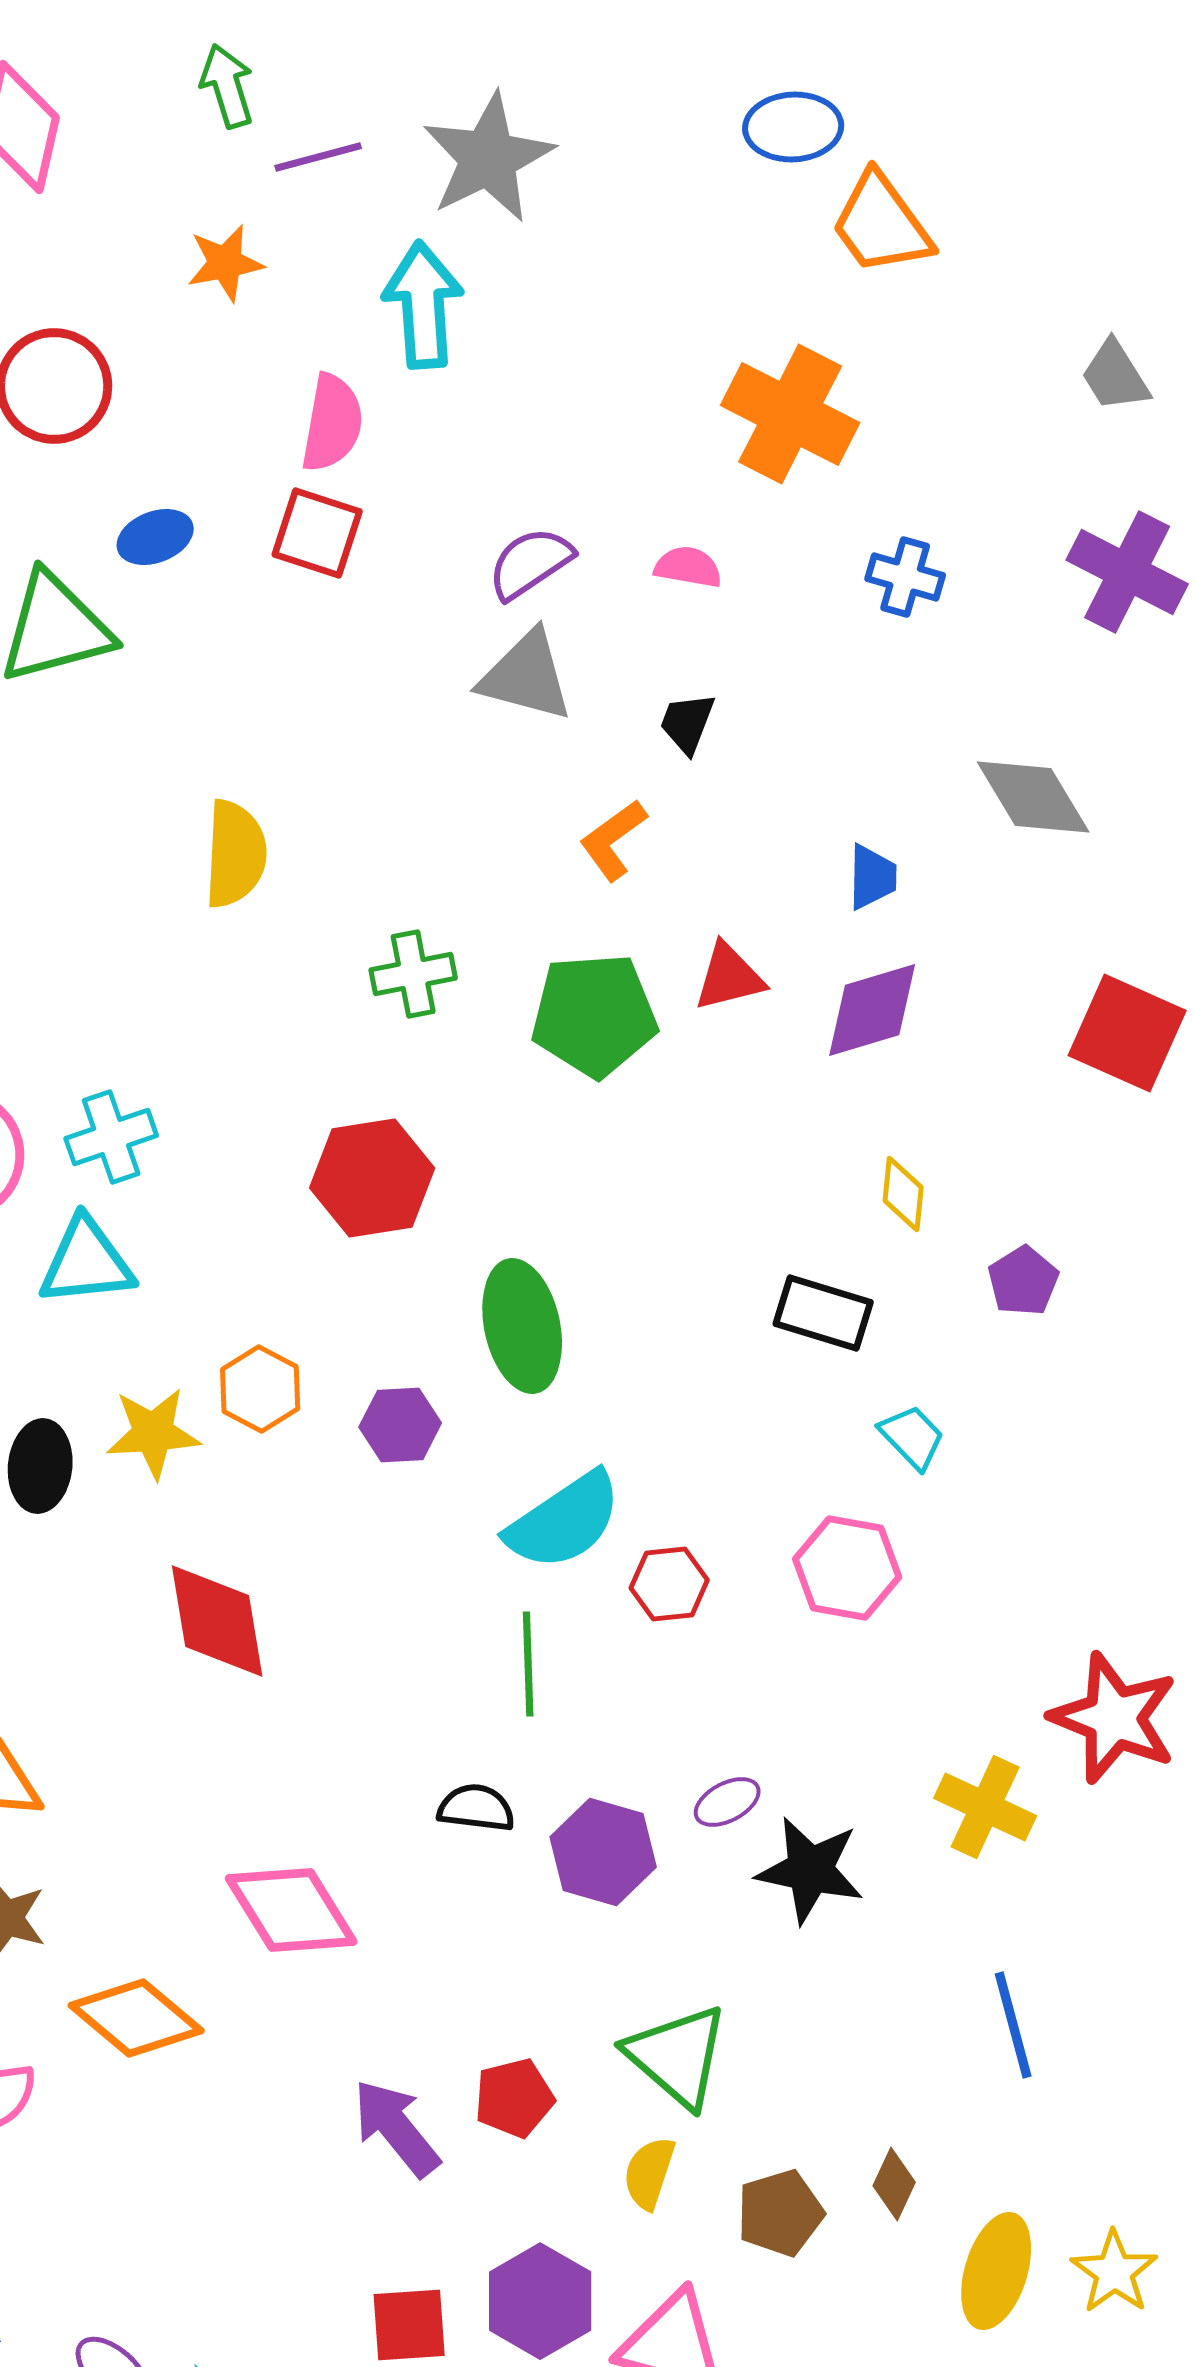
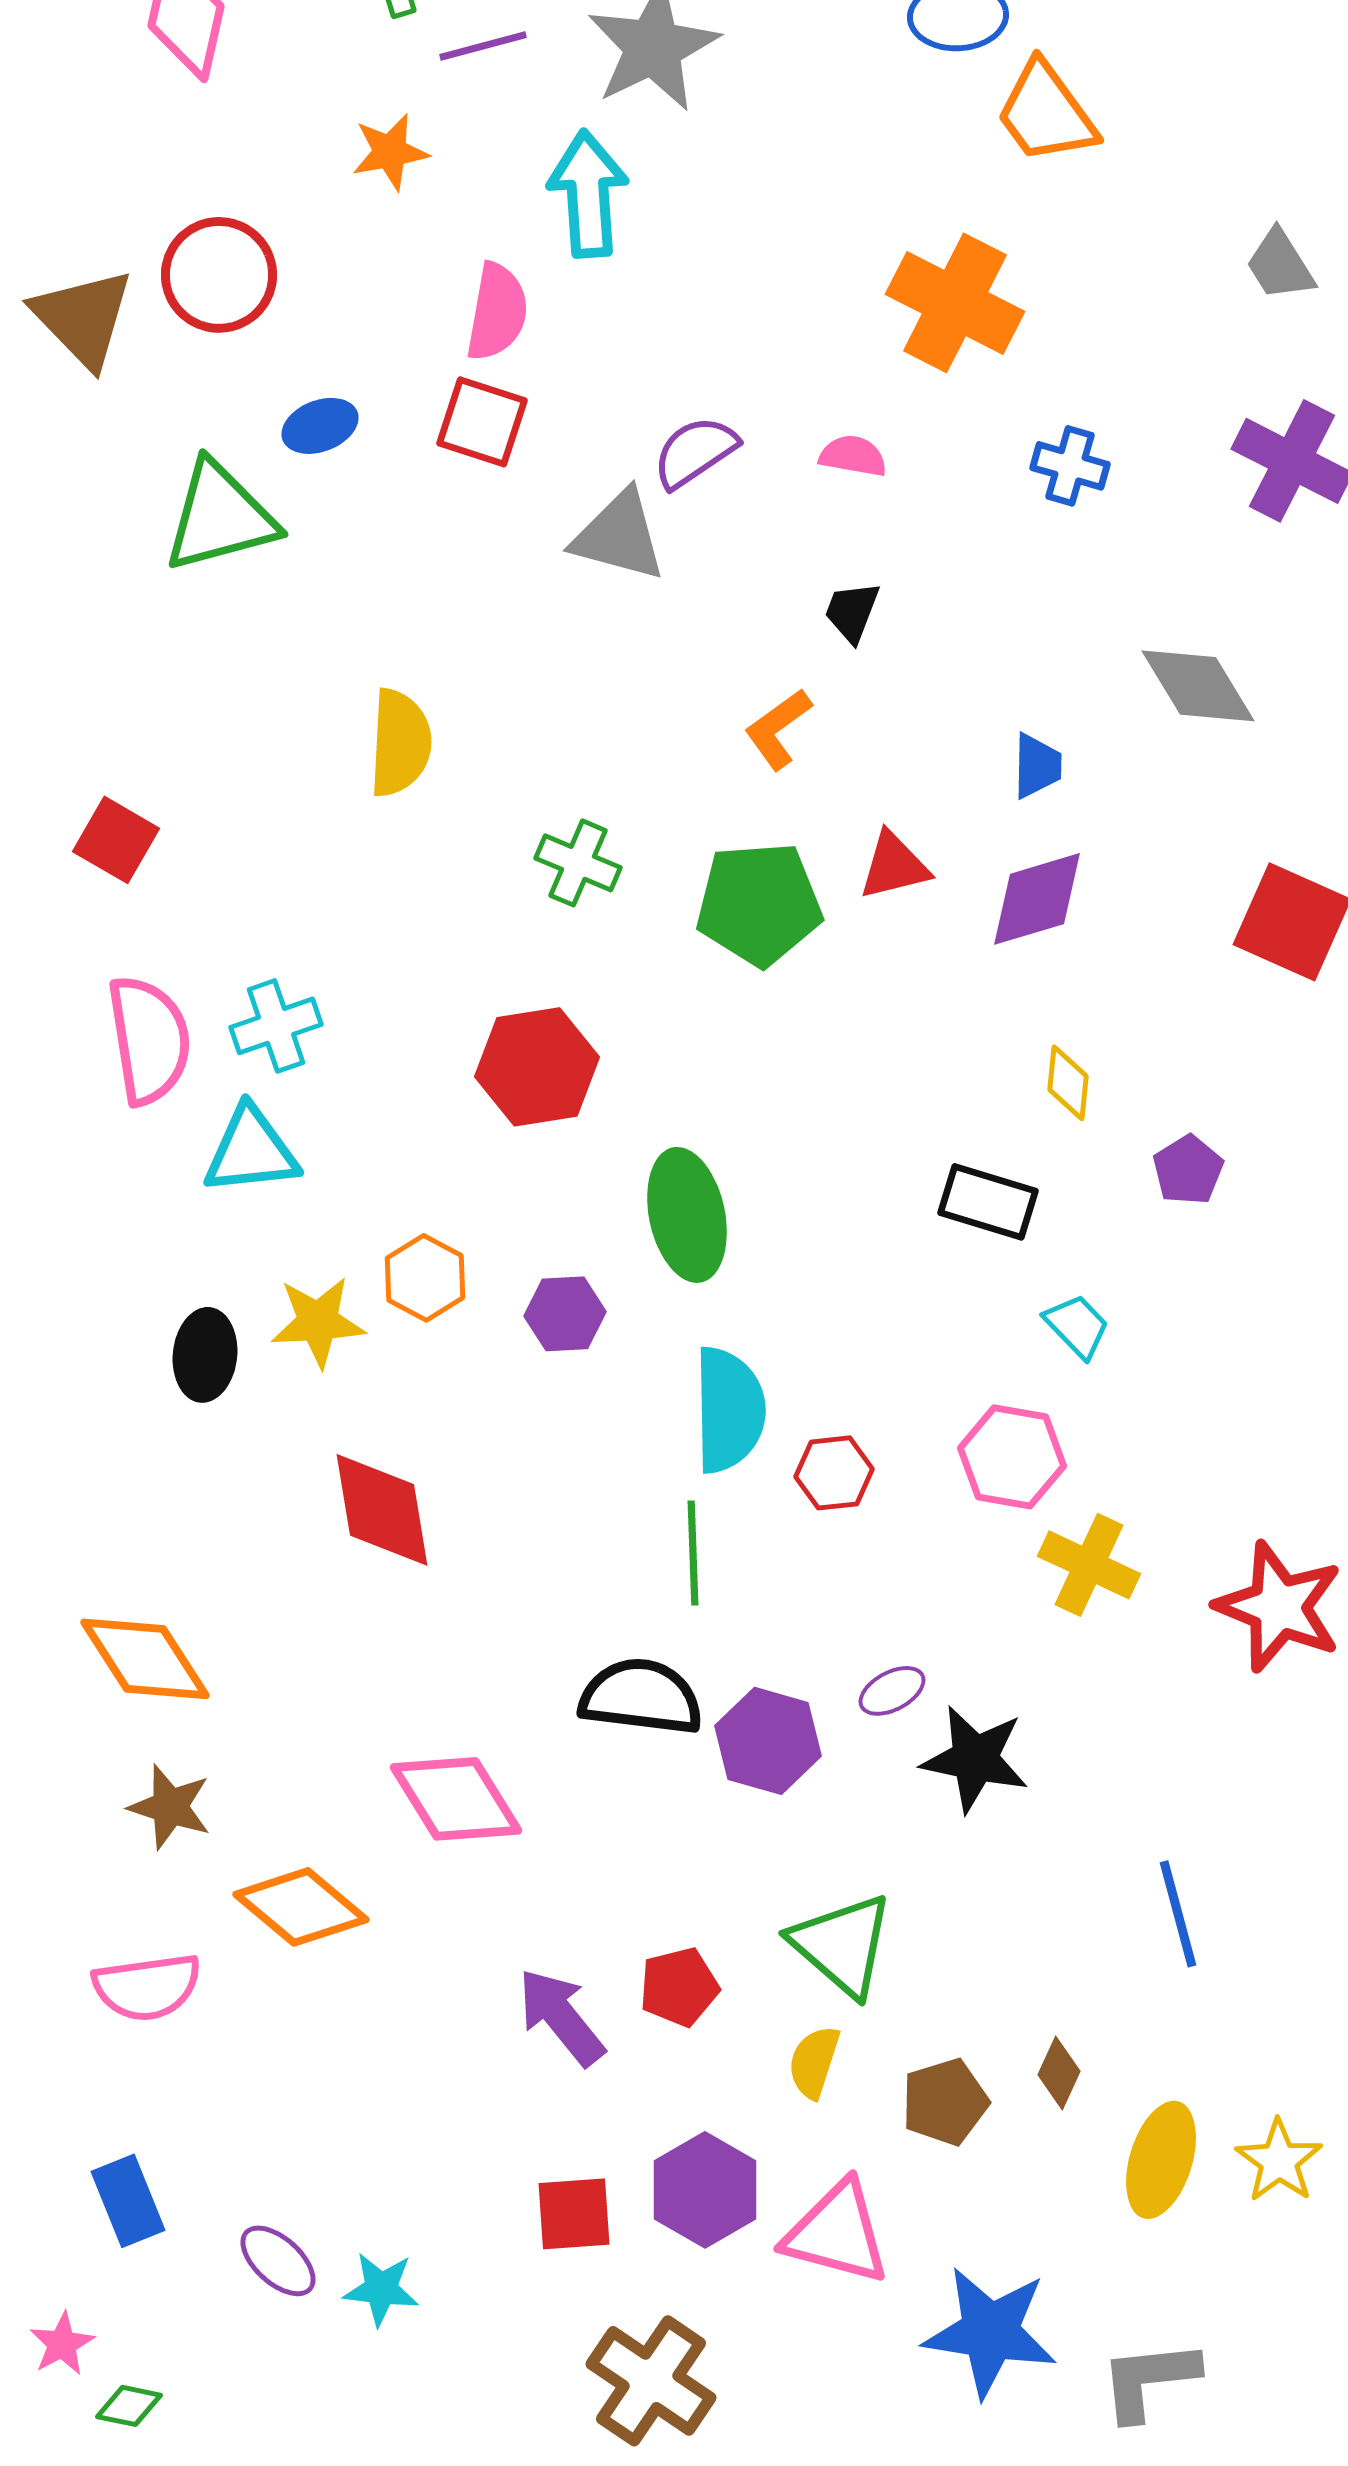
gray triangle: (526, 676) -> (619, 536), moved
green cross: (413, 974) -> (578, 863), turned 34
cyan semicircle: (564, 1521) -> (729, 1410), turned -57
yellow cross: (985, 1807) -> (1089, 1565), moved
black semicircle: (476, 1808) -> (641, 1697), size x1.6

